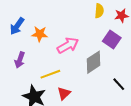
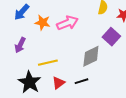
pink arrow: (68, 45) -> (68, 23), moved
black line: (119, 84) -> (82, 81), moved, turned -72

